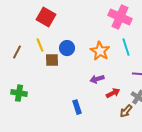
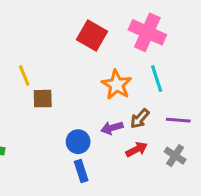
red square: (46, 17) -> (92, 35), moved
blue circle: (67, 48) -> (78, 142), moved
brown arrow: (126, 111) -> (140, 119), moved

